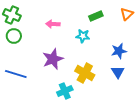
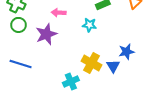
blue star: (119, 51) -> (126, 52), moved
purple star: (53, 59) -> (46, 34), moved
blue triangle: (118, 72) -> (113, 66), moved

